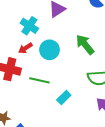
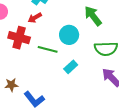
cyan circle: (49, 50) -> (69, 35), moved

